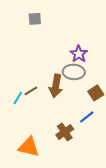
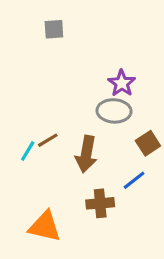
brown arrow: (56, 86) -> (86, 154), moved
brown cross: (65, 132) -> (100, 203), turned 30

